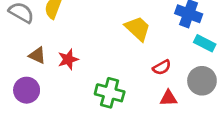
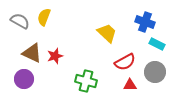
brown triangle: (37, 55) -> (32, 53), size x1.5
red semicircle: (162, 67) -> (125, 62), size x1.5

